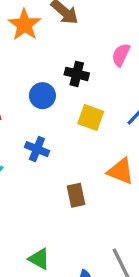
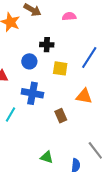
pink semicircle: (121, 55) -> (69, 16), moved, turned 72
blue cross: (37, 149) -> (32, 93), size x1.5

